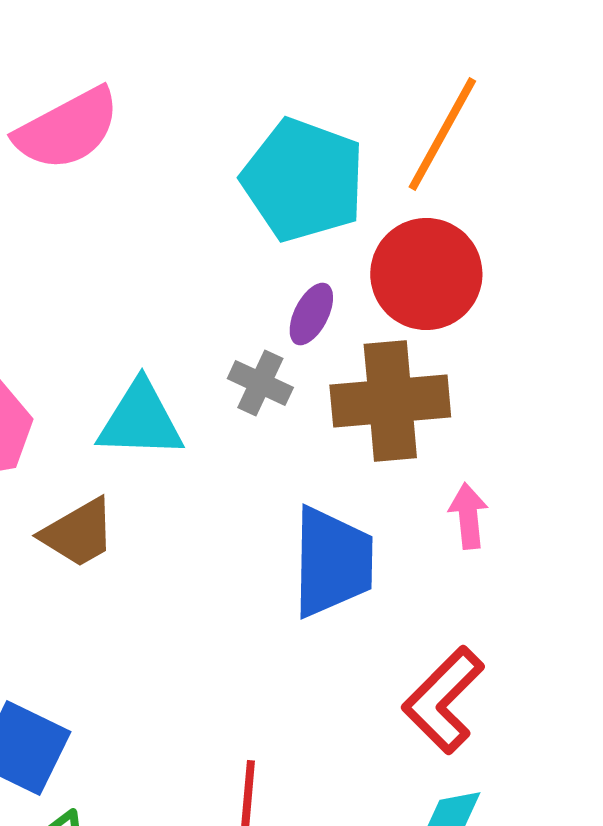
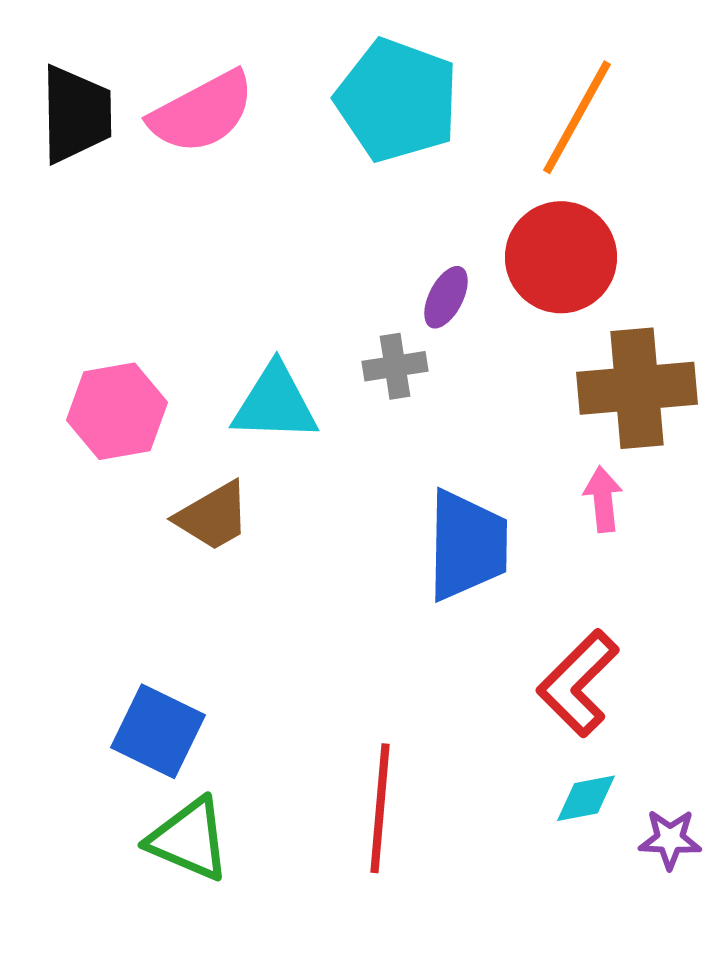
cyan pentagon: (303, 180) -> (397, 100), moved
gray cross: (260, 383) -> (395, 366), turned -34
brown cross: (390, 401) -> (637, 388), moved

